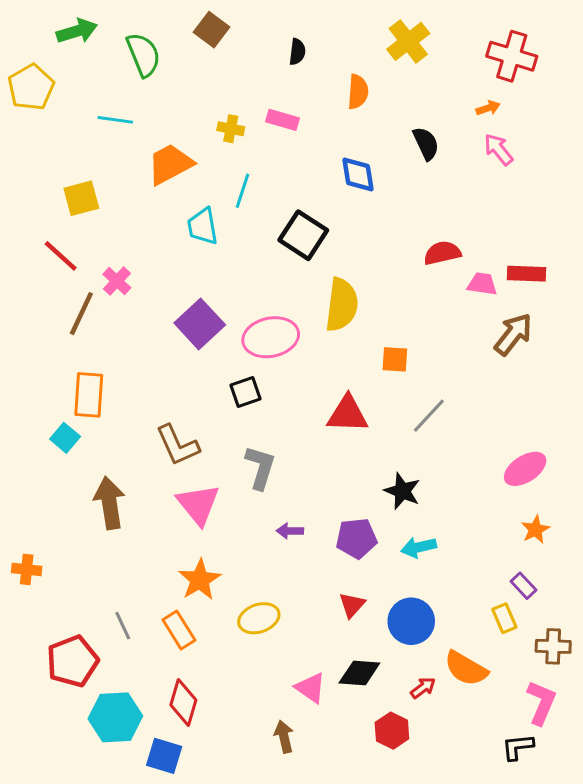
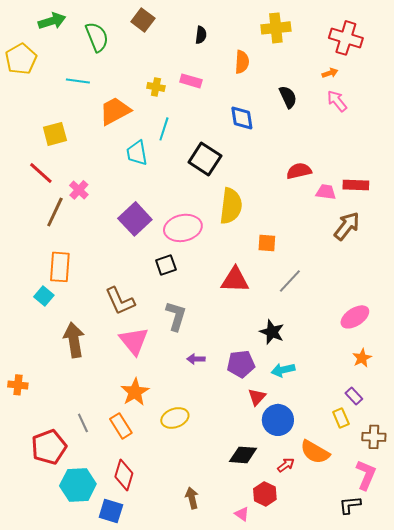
yellow cross: (408, 41) -> (276, 28), turned 32
red triangle: (352, 605) -> (257, 397), moved
pink triangle: (311, 688) -> (242, 514), moved, size x0.7

